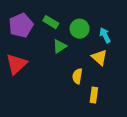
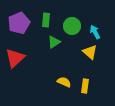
green rectangle: (51, 22) -> (46, 20), turned 64
yellow semicircle: (77, 76) -> (64, 82), moved, turned 104

